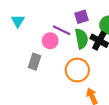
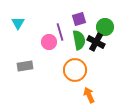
purple line: (62, 30) -> (60, 32), turned 48
gray rectangle: (34, 62) -> (25, 66), moved, turned 63

